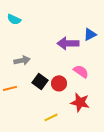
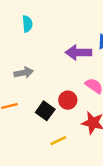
cyan semicircle: (14, 19) -> (27, 24), moved, turned -120
black square: (40, 81) -> (45, 111), moved

